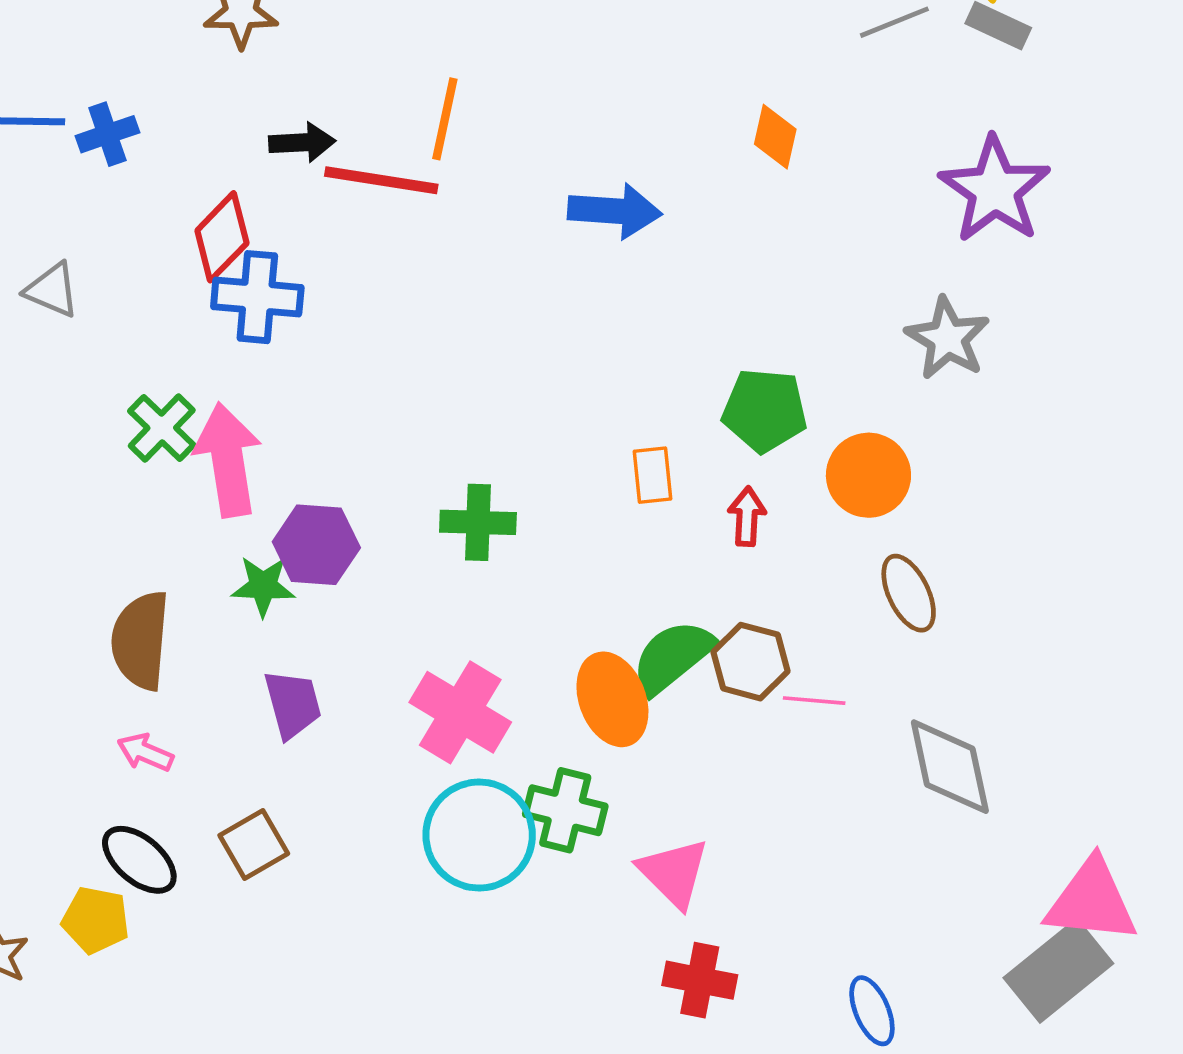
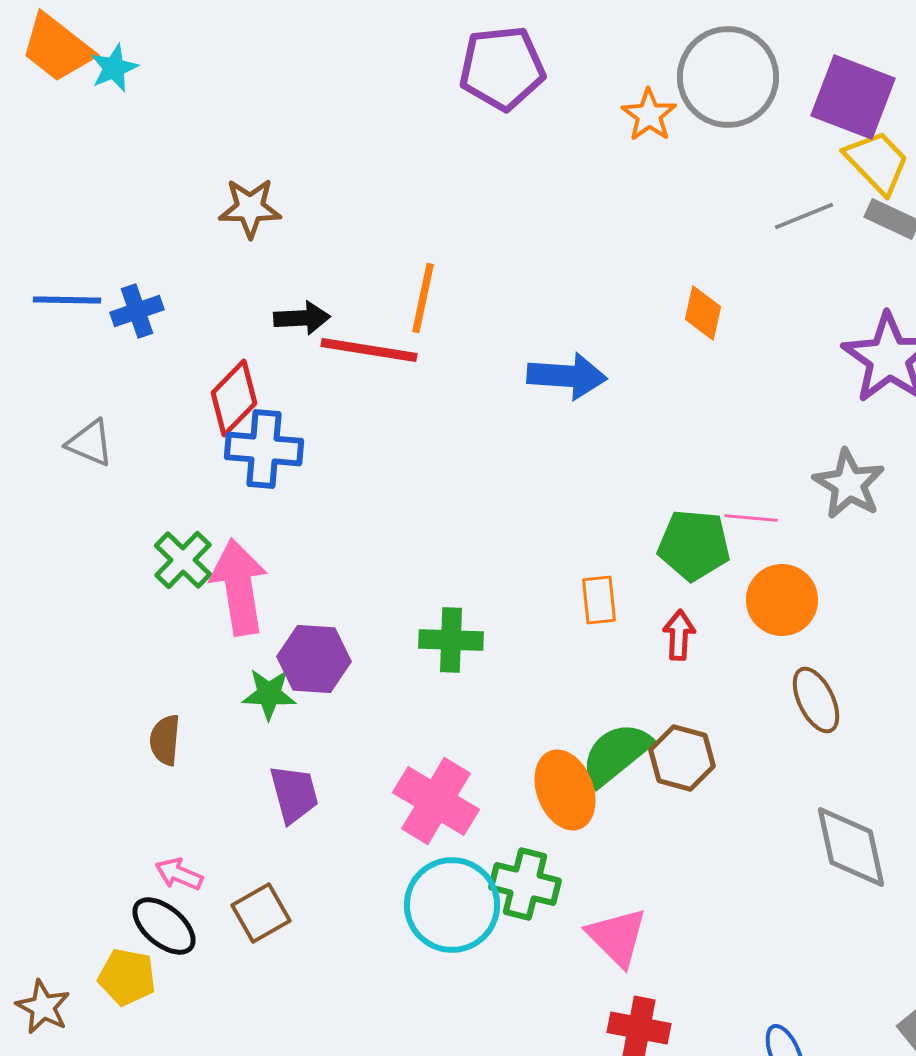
brown semicircle: (141, 640) -> (165, 740), size x0.6
pink line: (814, 701) -> (751, 518), moved
pink arrow: (145, 752) -> (179, 874), moved

